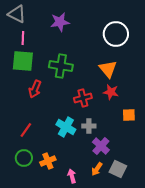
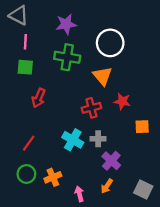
white circle: (116, 34) -> (110, 43), moved
green square: (23, 61) -> (25, 67), size x0.7
green cross: (61, 66) -> (67, 57), moved
orange triangle: (108, 69) -> (102, 76), moved
gray square: (118, 169) -> (143, 189), moved

